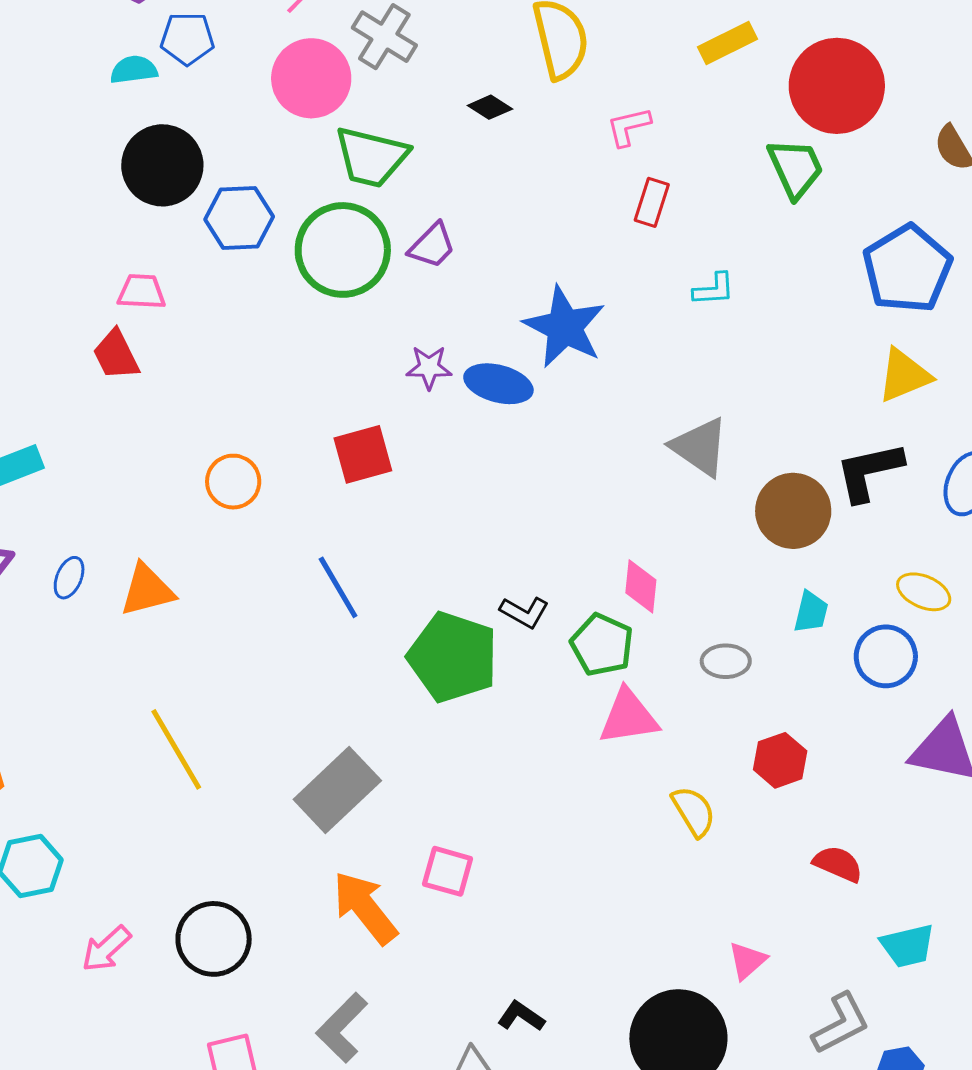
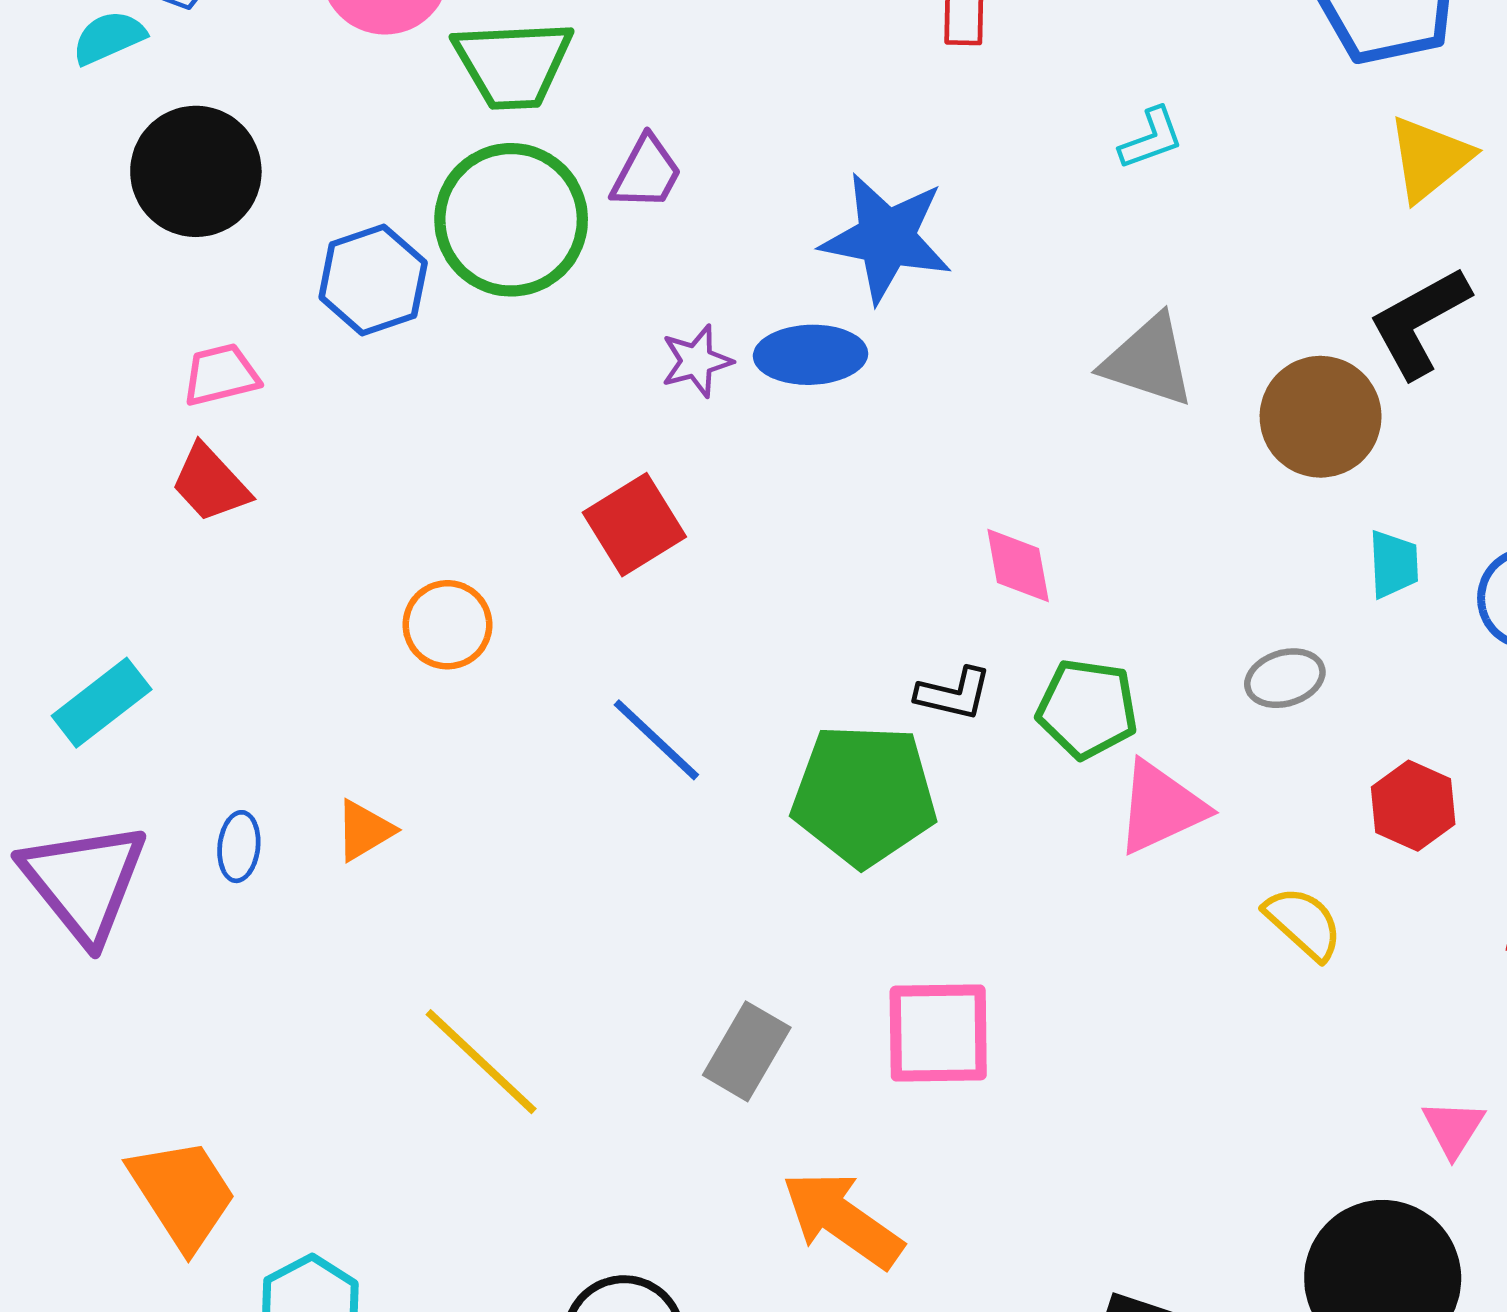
blue hexagon: (239, 218) -> (373, 280), moved
cyan L-shape: (714, 289) -> (1151, 138), moved
pink diamond: (641, 586) -> (1018, 566), moved
orange triangle: (147, 590) -> (364, 830), size x0.7
gray rectangle: (337, 790) -> (747, 1051), size x0.7
pink square: (448, 871) -> (938, 1033), moved, size x1.4

